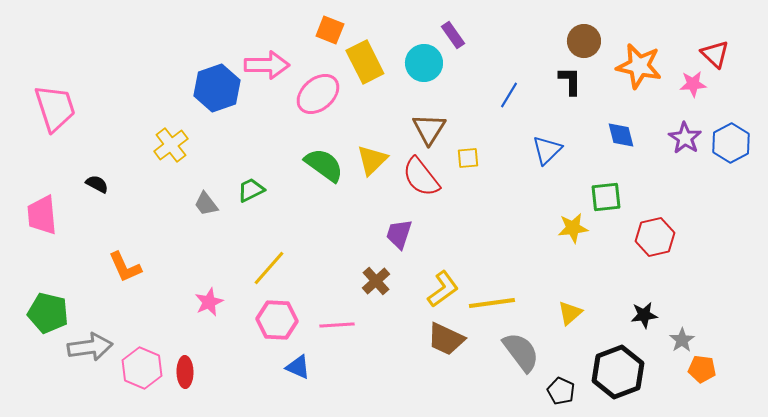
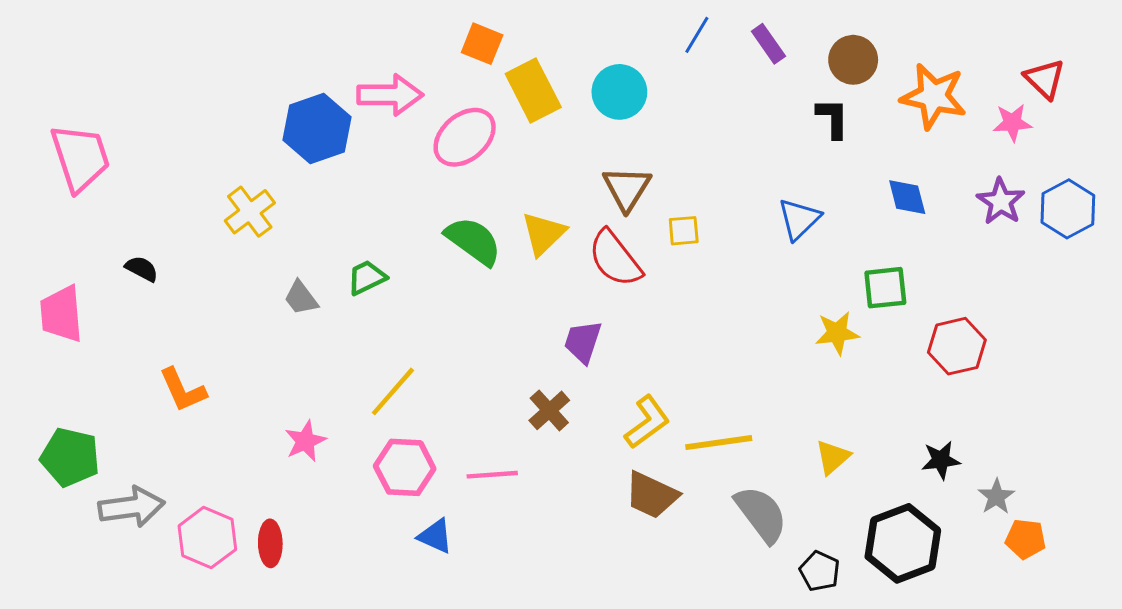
purple rectangle: (453, 35) -> (768, 44), moved
blue line: (509, 95) -> (697, 35), moved

